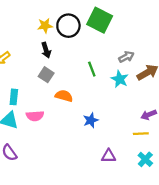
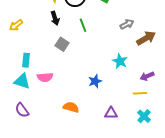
green line: (92, 69) -> (83, 25), moved
gray square: (46, 75) -> (62, 44), moved
cyan star: (120, 79) -> (120, 61), moved
orange semicircle: (64, 96) -> (71, 107), moved

